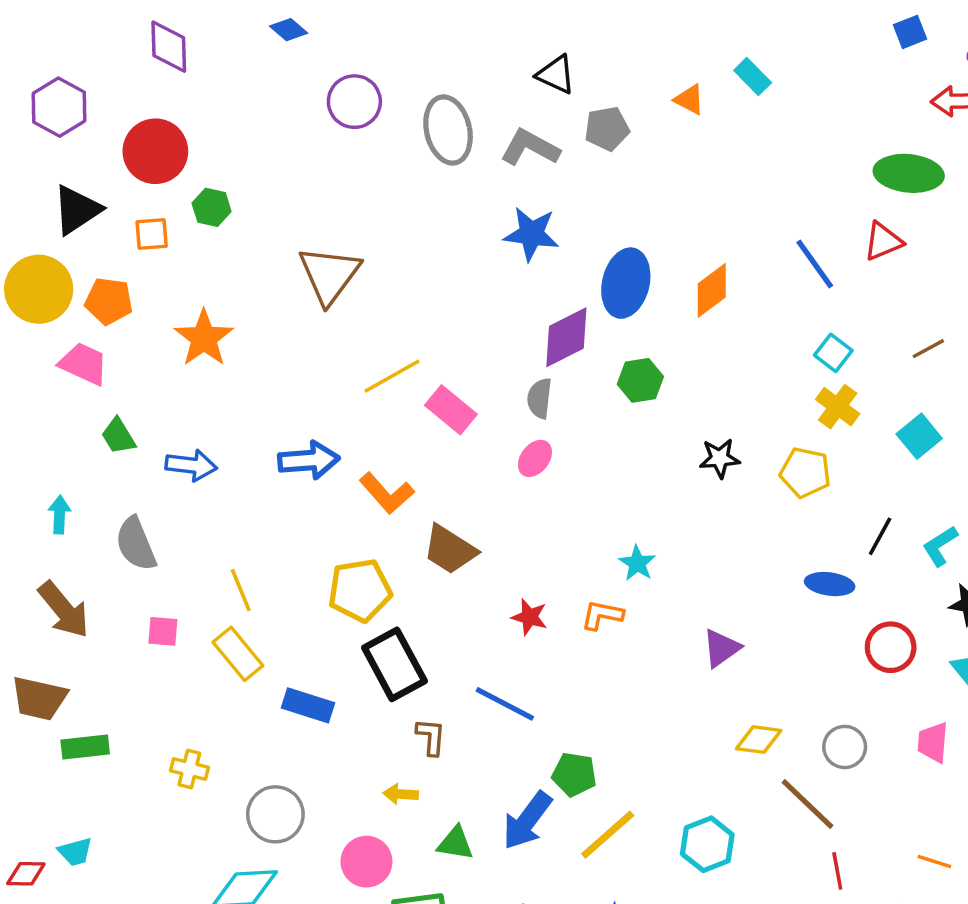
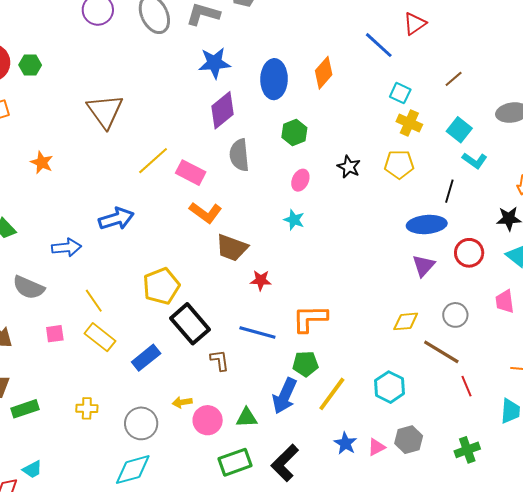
green hexagon: (212, 207) -> (30, 65), moved
purple diamond: (566, 337) -> (223, 110), moved
orange star: (204, 338) -> (42, 162), size x0.7
gray semicircle: (539, 398) -> (239, 155), size x1.4
pink ellipse: (535, 458) -> (300, 180), moved
black star: (720, 458) -> (349, 167), turned -30
blue arrow: (191, 465) -> (66, 248), moved
orange L-shape: (387, 493) -> (206, 213), moved
gray semicircle: (136, 544) -> (29, 287), turned -32
cyan L-shape: (940, 546) -> (475, 161), moved, turned -100
brown trapezoid: (450, 550) -> (232, 248), moved
cyan star: (637, 563) -> (294, 220), moved
blue ellipse: (830, 584) -> (427, 225), size x1.4
orange L-shape: (602, 615) -> (310, 319), moved, size x1.5
purple triangle: (721, 648) -> (424, 266), moved
blue rectangle: (308, 705) -> (146, 358), turned -44
yellow arrow: (401, 794) -> (182, 402), moved
pink circle: (366, 862) -> (208, 420), moved

